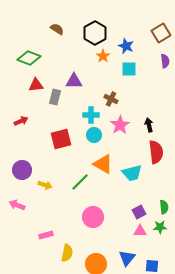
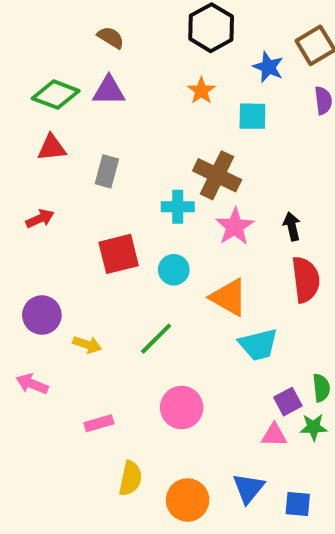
black hexagon: (95, 33) -> (211, 28), moved
blue star: (126, 46) -> (268, 67), moved
purple triangle: (74, 81) -> (109, 91), moved
red triangle: (36, 85) -> (52, 148), moved
brown cross: (111, 99) -> (217, 175), size x1.6
cyan circle: (94, 135) -> (174, 270), moved
orange triangle: (103, 164) -> (229, 297), moved
cyan trapezoid: (132, 173) -> (258, 345), moved
purple square: (139, 212) -> (288, 402), moved
pink rectangle: (46, 235) -> (99, 423), moved

